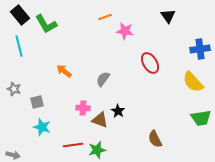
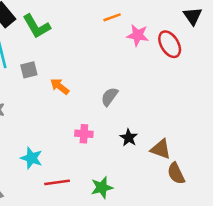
red ellipse: (150, 63) -> (170, 44), moved
gray square: (37, 102) -> (29, 70), moved
brown triangle: (100, 120) -> (161, 149), moved
red line: (73, 145) -> (57, 182), moved

